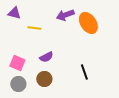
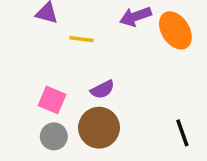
black line: (84, 72) -> (182, 133), moved
brown circle: (44, 79) -> (99, 128), size x1.5

